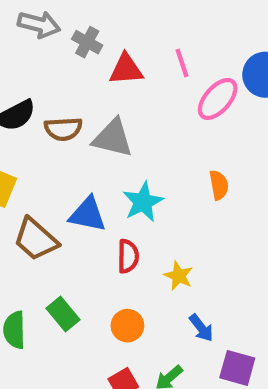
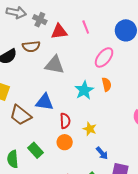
pink ellipse: (218, 99) -> (104, 57), moved
brown semicircle: (63, 129) -> (31, 46), moved
cyan star: (143, 202) -> (84, 90), moved
orange circle: (127, 326) -> (65, 142), moved

